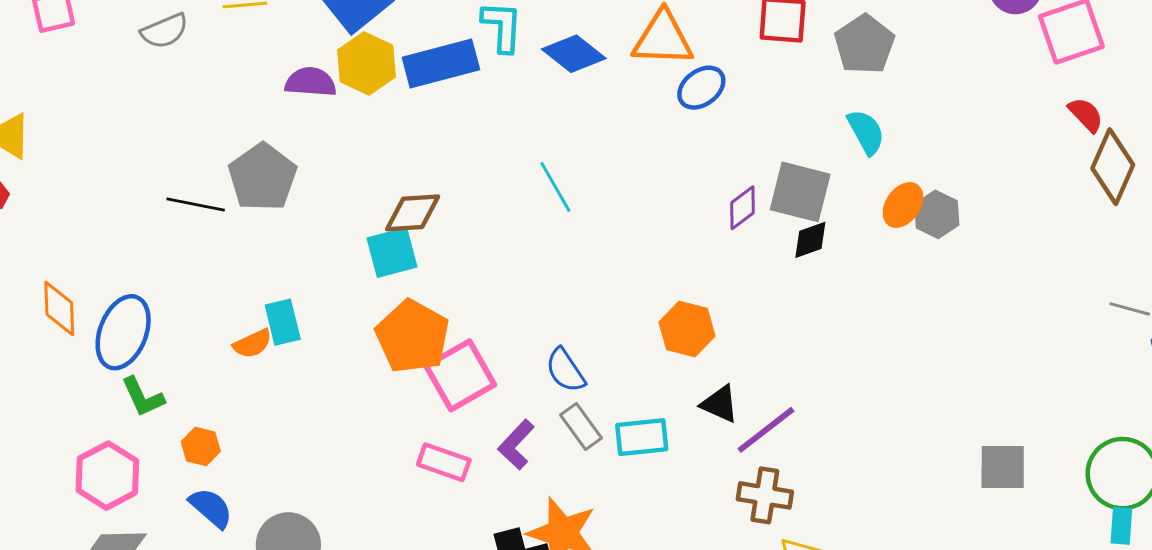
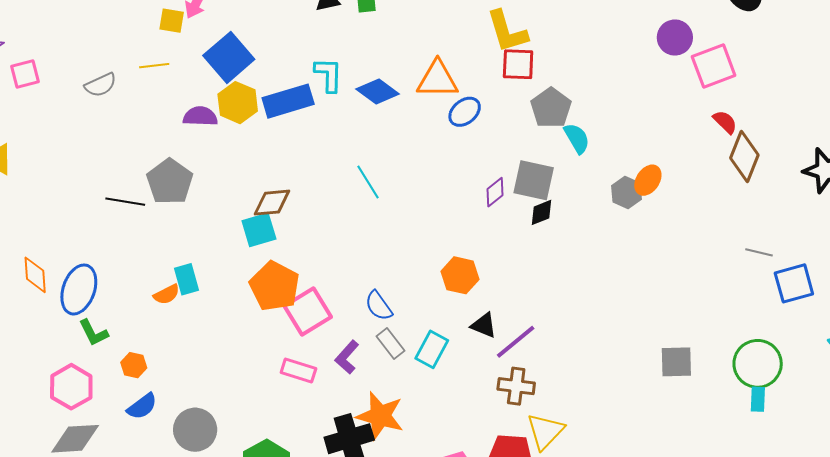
gray pentagon: (864, 44) -> (551, 108), moved
orange ellipse: (903, 205) -> (648, 180), moved
cyan rectangle: (642, 437) -> (432, 349), turned -54
blue semicircle: (211, 508) -> (142, 406), turned 104

